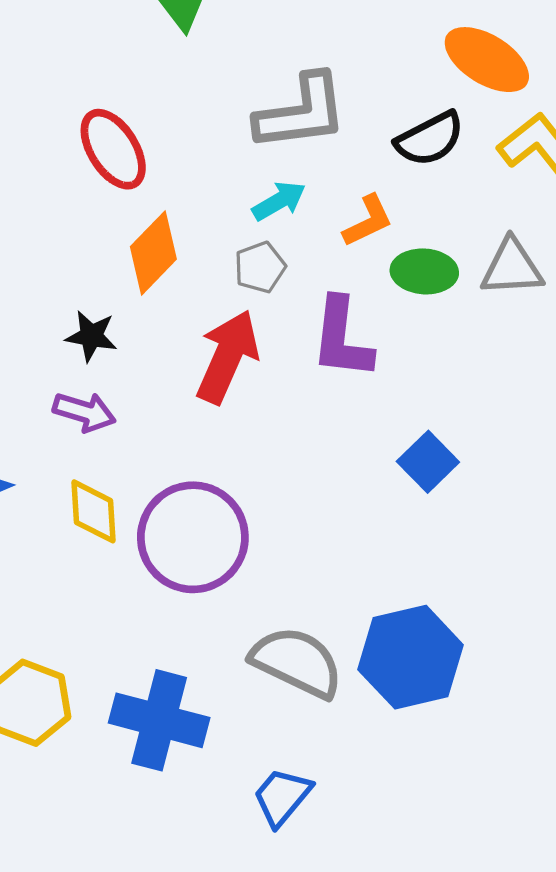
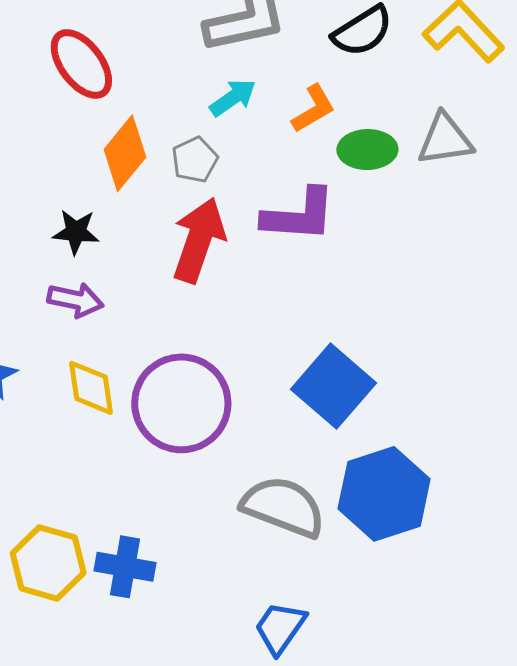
gray pentagon: (260, 267) -> (195, 160), moved
purple L-shape: (342, 338) -> (299, 215), turned -88
blue square: (428, 462) -> (333, 386), moved, size x1.5
blue cross: (159, 720) -> (125, 567), moved, size x0.7

